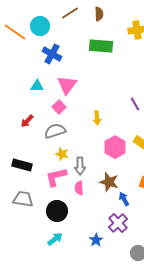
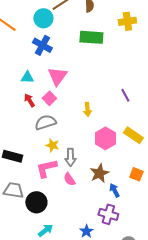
cyan circle: (40, 26) -> (43, 18), moved
red arrow: (27, 121) -> (29, 100), moved, turned 104
brown star: (109, 182) -> (99, 173), turned 30
pink semicircle: (79, 188) -> (69, 179), turned -32
black circle: (57, 211) -> (36, 202), moved
purple cross: (118, 223) -> (108, 214), turned -30

